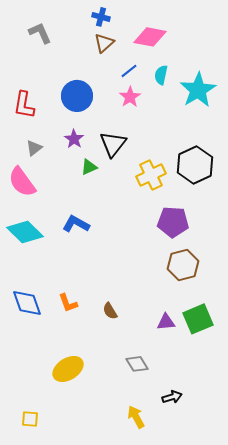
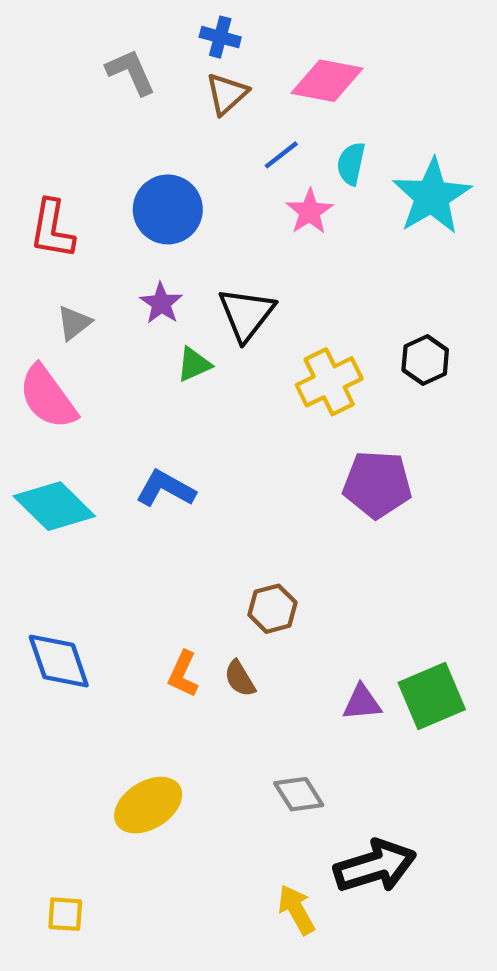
gray L-shape: (40, 33) -> (131, 72), moved
pink star: (130, 97) -> (310, 212), moved
black hexagon: (195, 165) -> (425, 360), size x0.6
brown hexagon: (183, 265) -> (272, 609), moved, size x0.7
orange L-shape: (68, 303) -> (183, 674), moved, turned 45
black arrow: (172, 397) -> (375, 866), size x1.8

